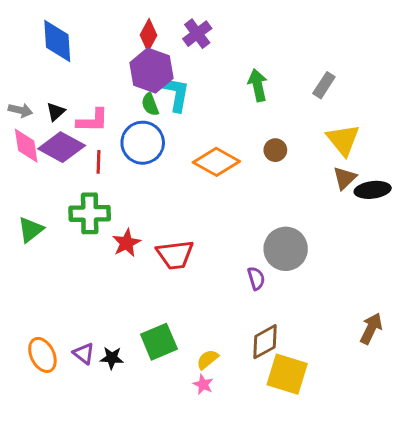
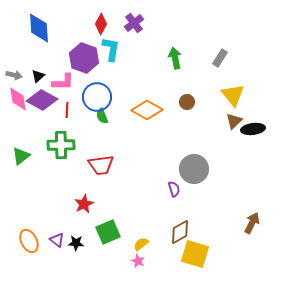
purple hexagon: (152, 70) -> (84, 58), moved
cyan L-shape: (177, 94) -> (111, 49), moved
green semicircle: (150, 104) -> (102, 116), moved
red star: (126, 243) -> (84, 204), moved
red trapezoid: (175, 255) -> (101, 165), moved

